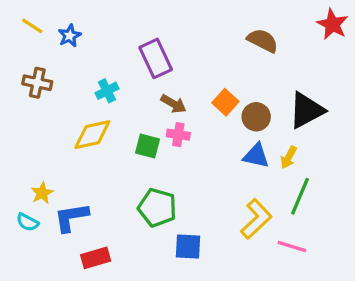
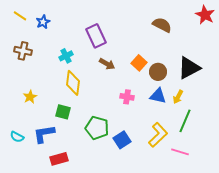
yellow diamond: (92, 135) -> (73, 83), moved, turned -70
pink cross: (178, 135) -> (127, 97), moved
green square: (147, 146) -> (63, 112), moved
yellow star: (42, 193) -> (30, 97), moved
blue square: (188, 247) -> (122, 140), moved, turned -36

